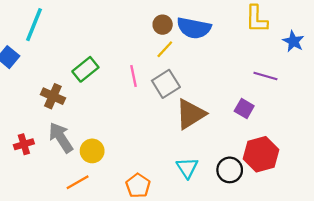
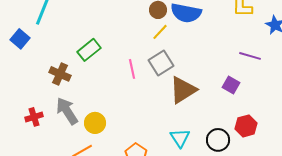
pink line: (133, 76) -> (132, 69), moved
red hexagon: (261, 154) -> (246, 126), size x0.7

